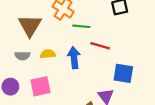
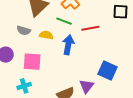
green line: (81, 26) -> (64, 21), moved
red line: (100, 46) -> (90, 28), moved, turned -42

